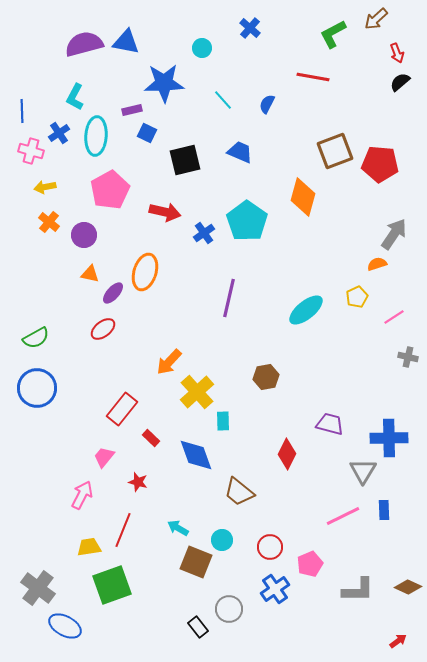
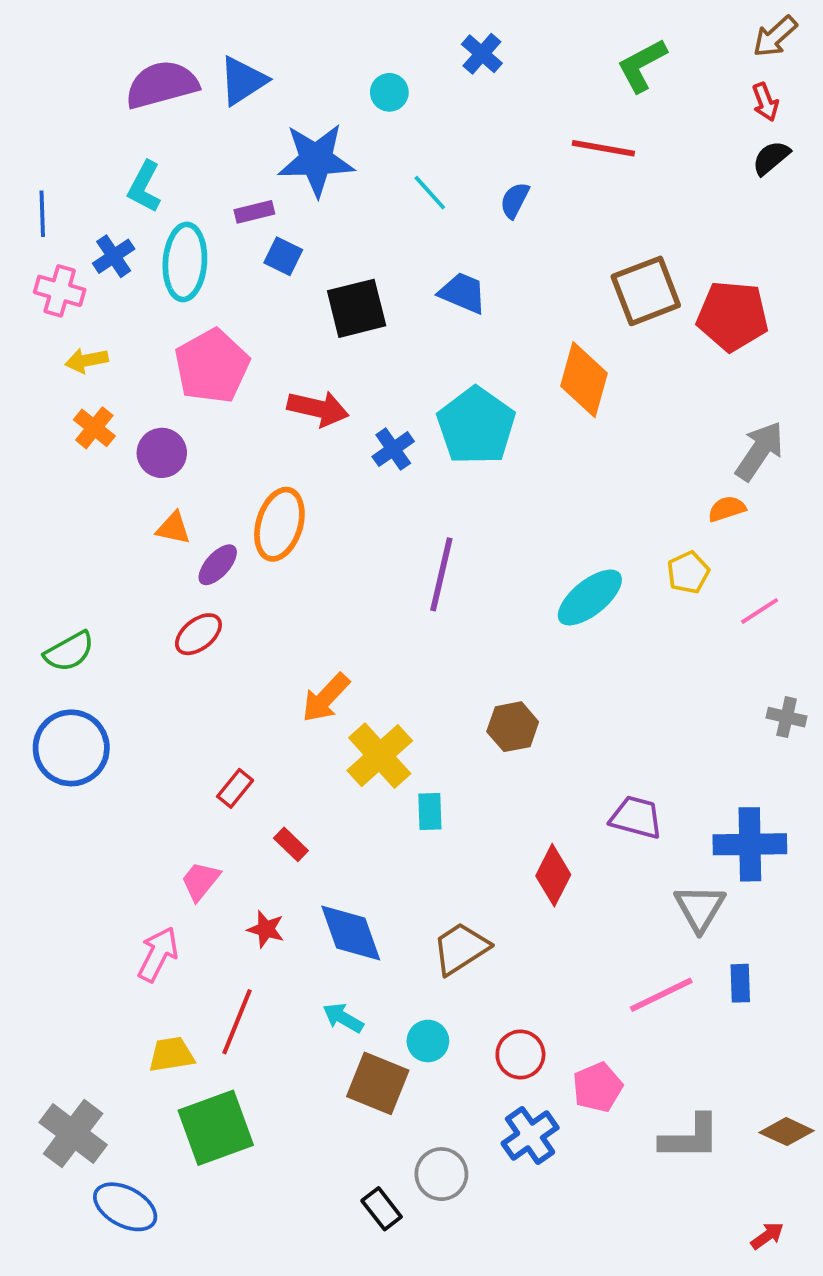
brown arrow: (376, 19) -> (775, 36), moved
blue triangle: (126, 42) -> (243, 81), turned -44
gray cross: (408, 357) -> (787, 717), moved
red rectangle: (122, 409) -> (235, 788), size x0.6
blue diamond: (196, 455) -> (351, 933), moved
brown trapezoid: (239, 492) -> (461, 948), turned 108

